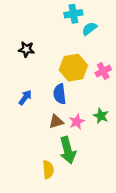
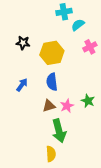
yellow hexagon: (73, 68) -> (52, 53), moved
pink cross: (103, 71) -> (90, 47), moved
yellow semicircle: (48, 170) -> (51, 154), moved

